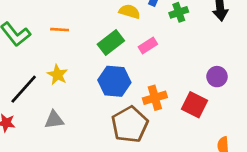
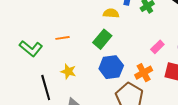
pink rectangle: (148, 46) -> (157, 47), moved
black line: (24, 89) -> (46, 88), turned -45

